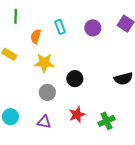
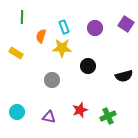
yellow star: (44, 63) -> (62, 48), moved
black circle: (75, 79) -> (88, 66), moved
gray circle: (47, 92) -> (52, 80), moved

